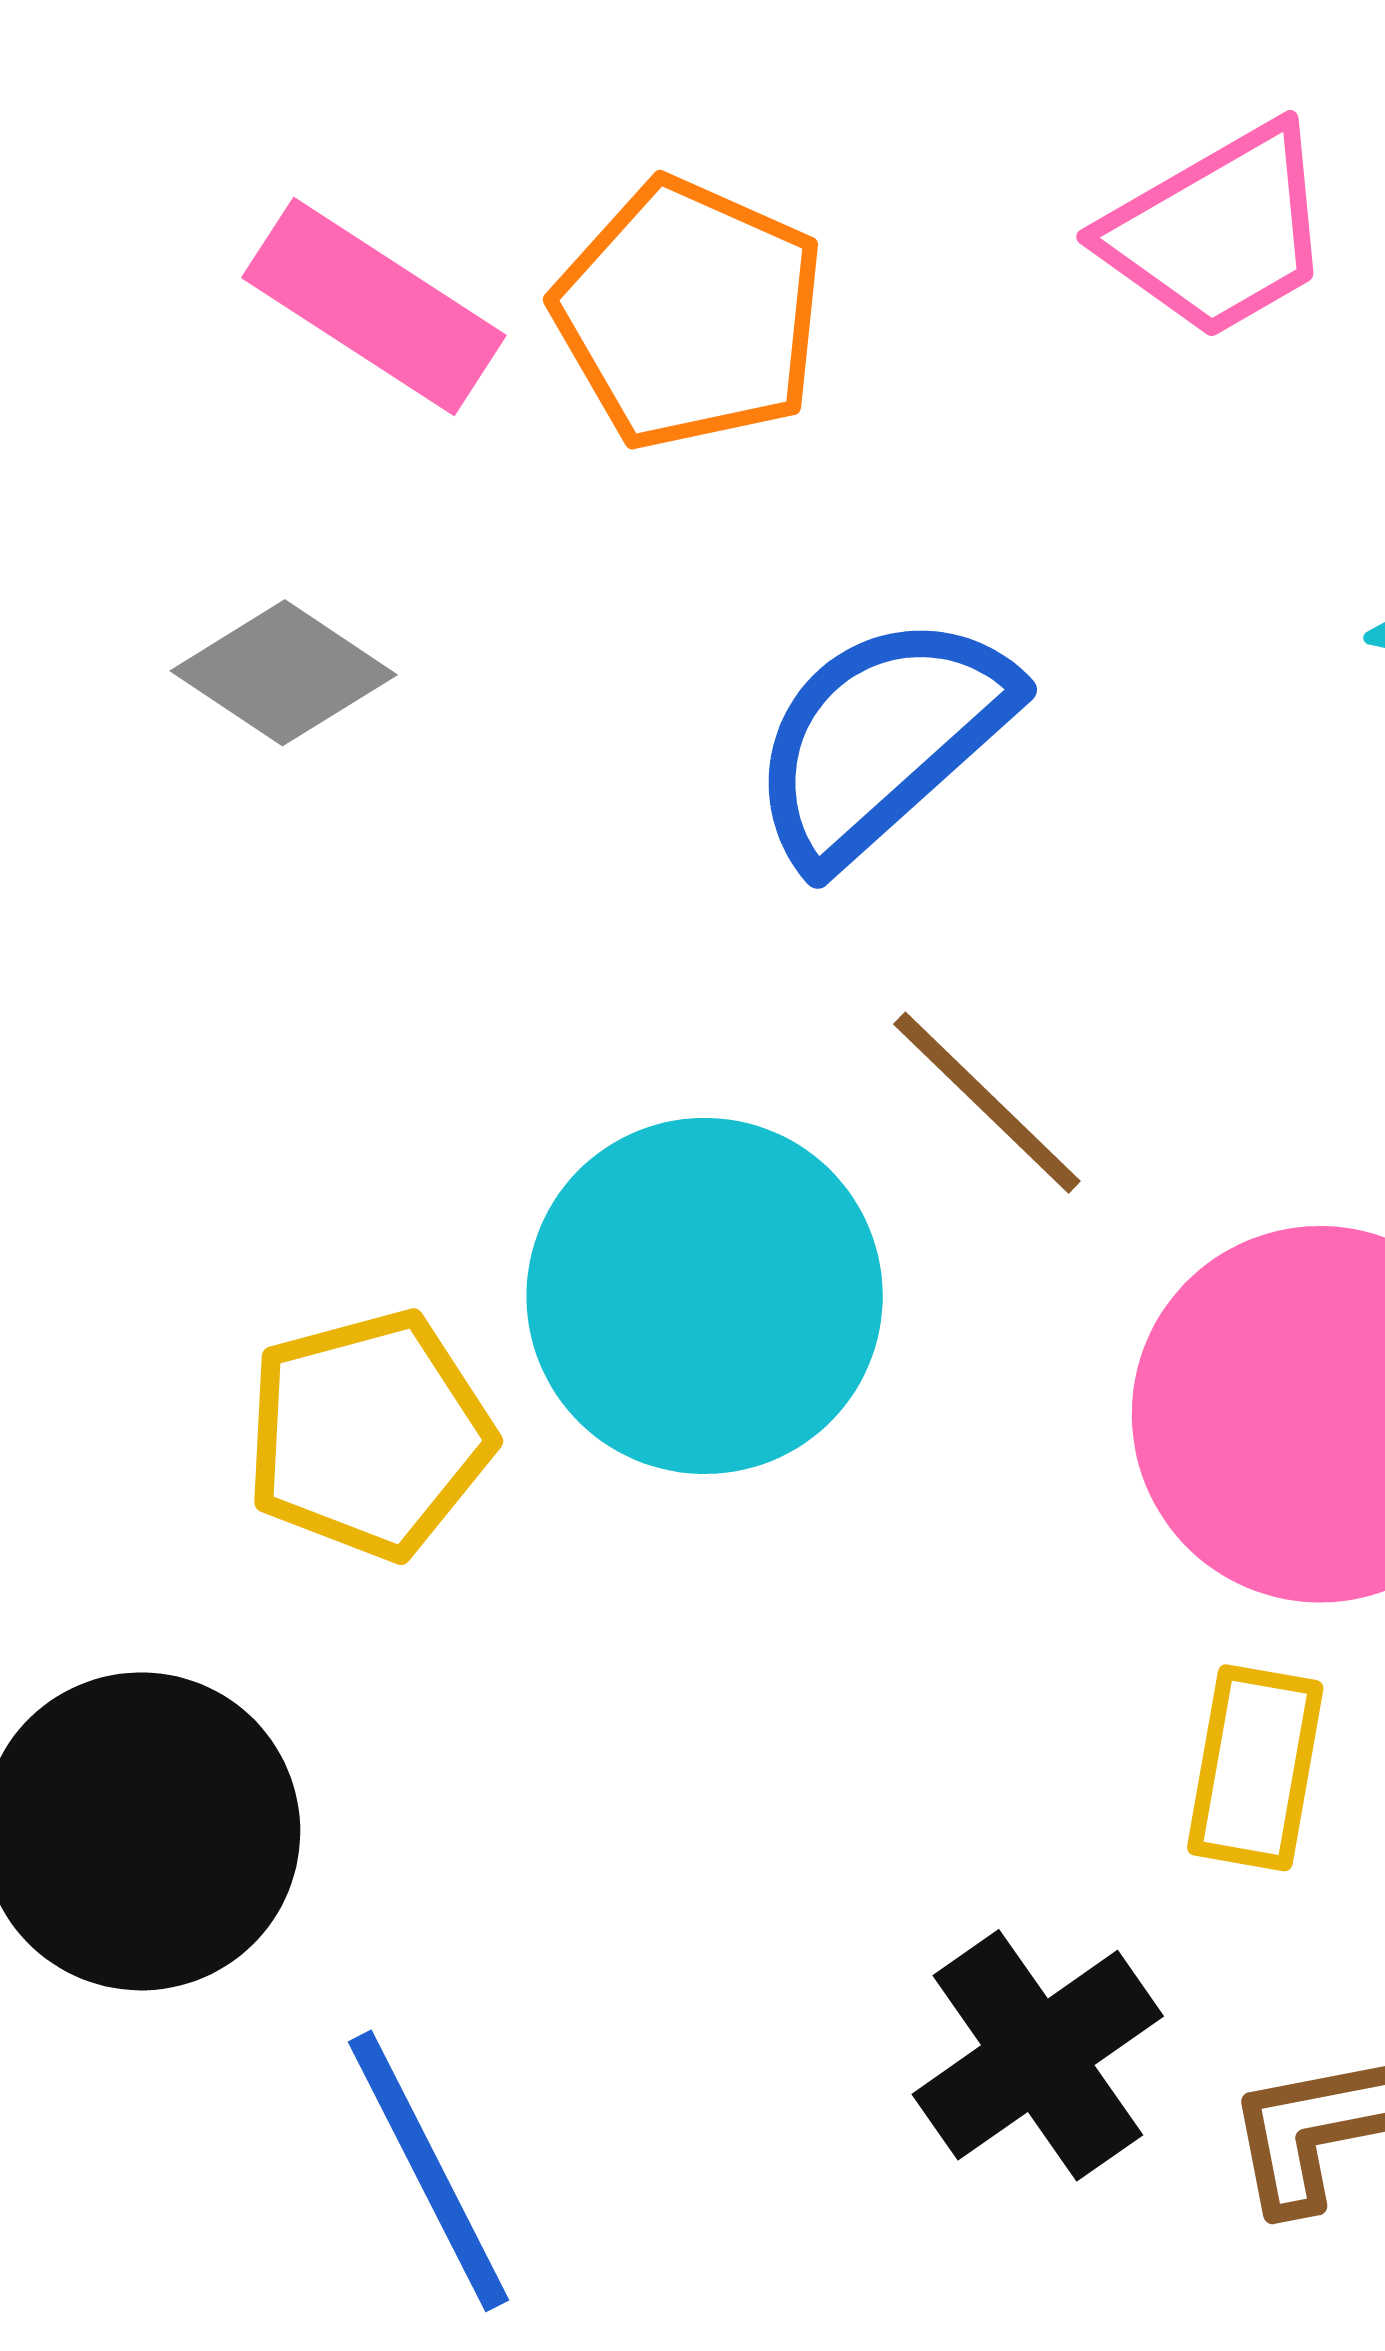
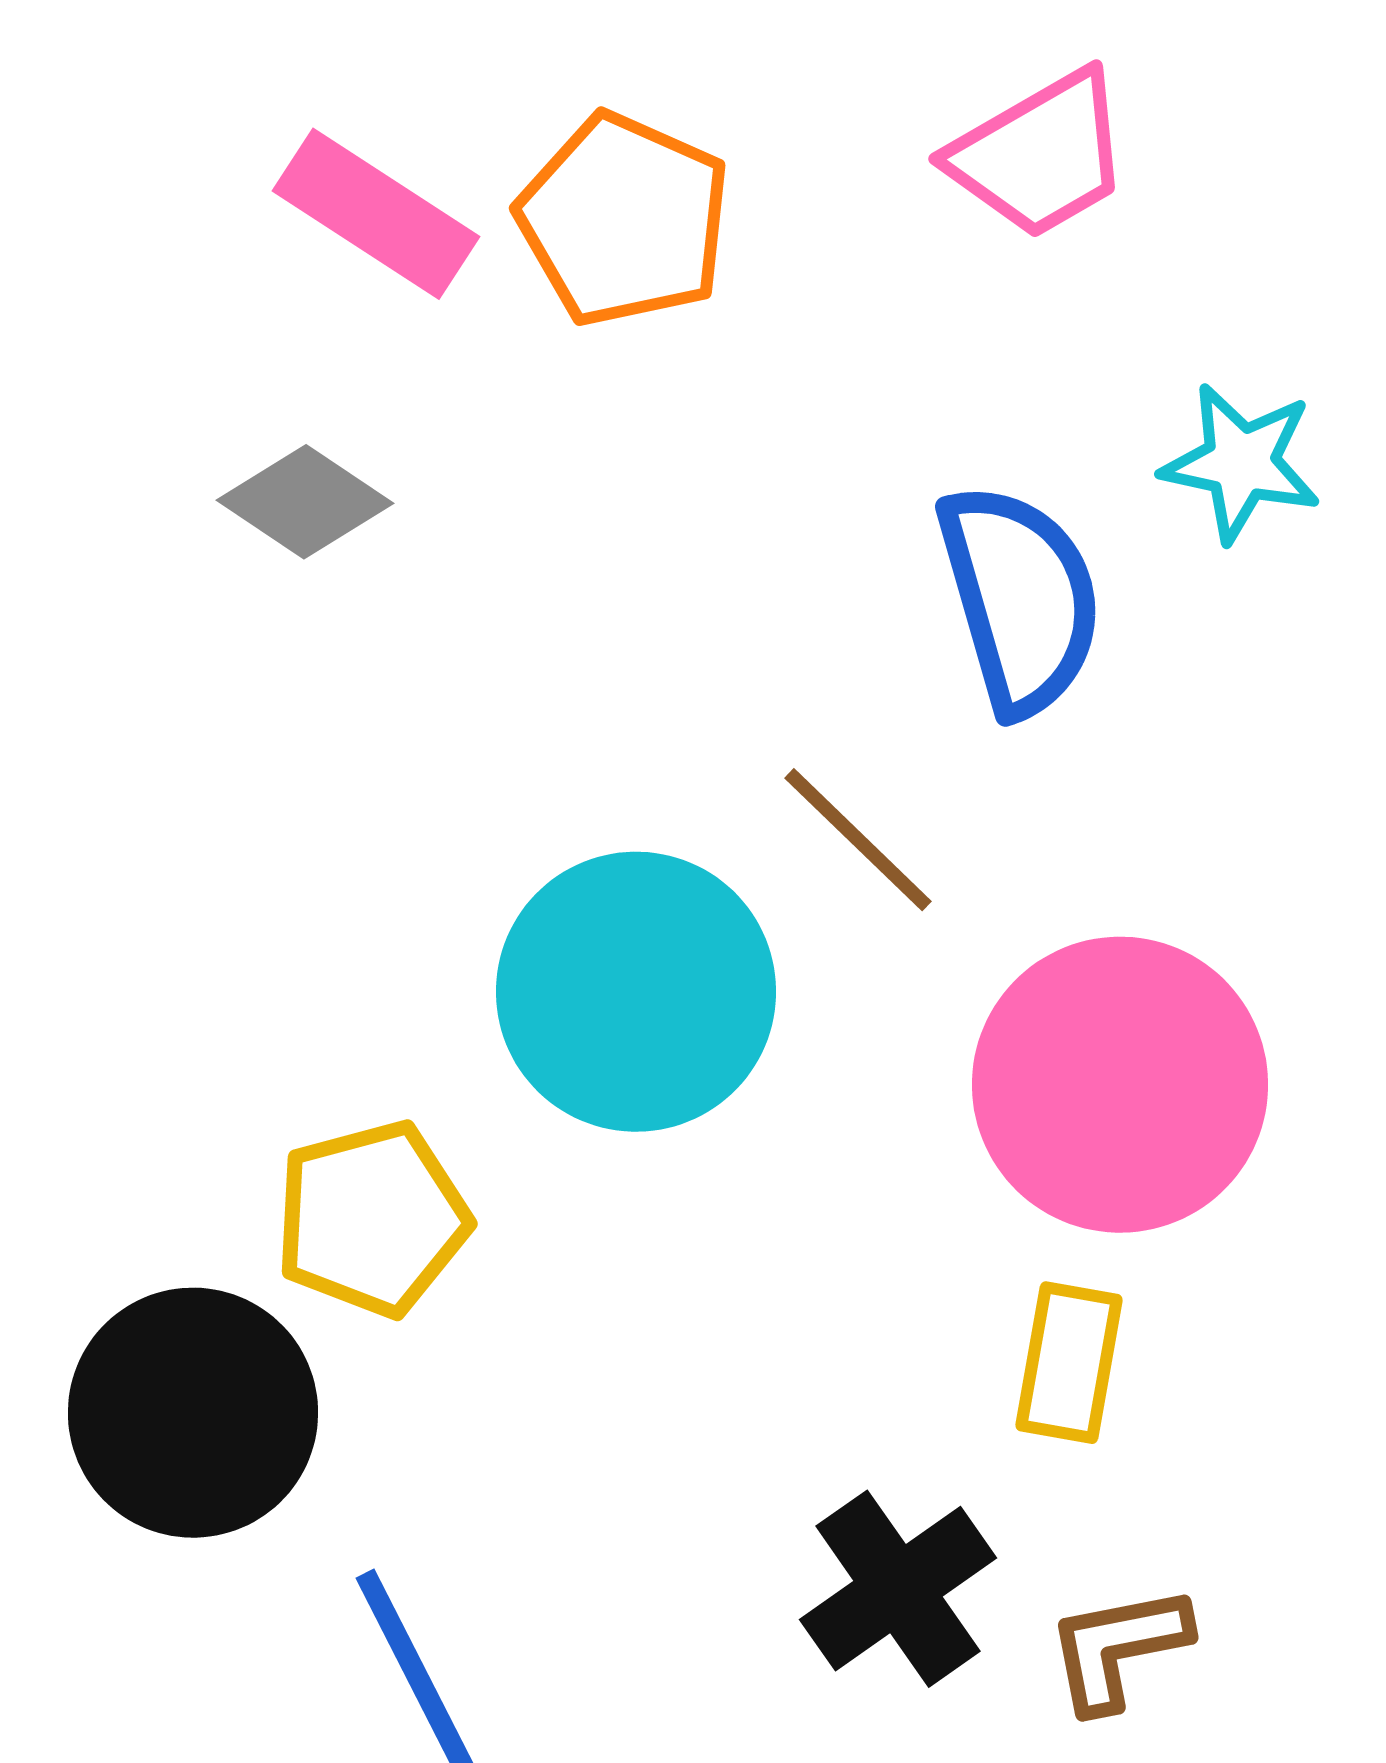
blue semicircle: (881, 739) -> (1020, 599), moved, turned 116
yellow pentagon: (369, 1435) -> (372, 1219), moved

